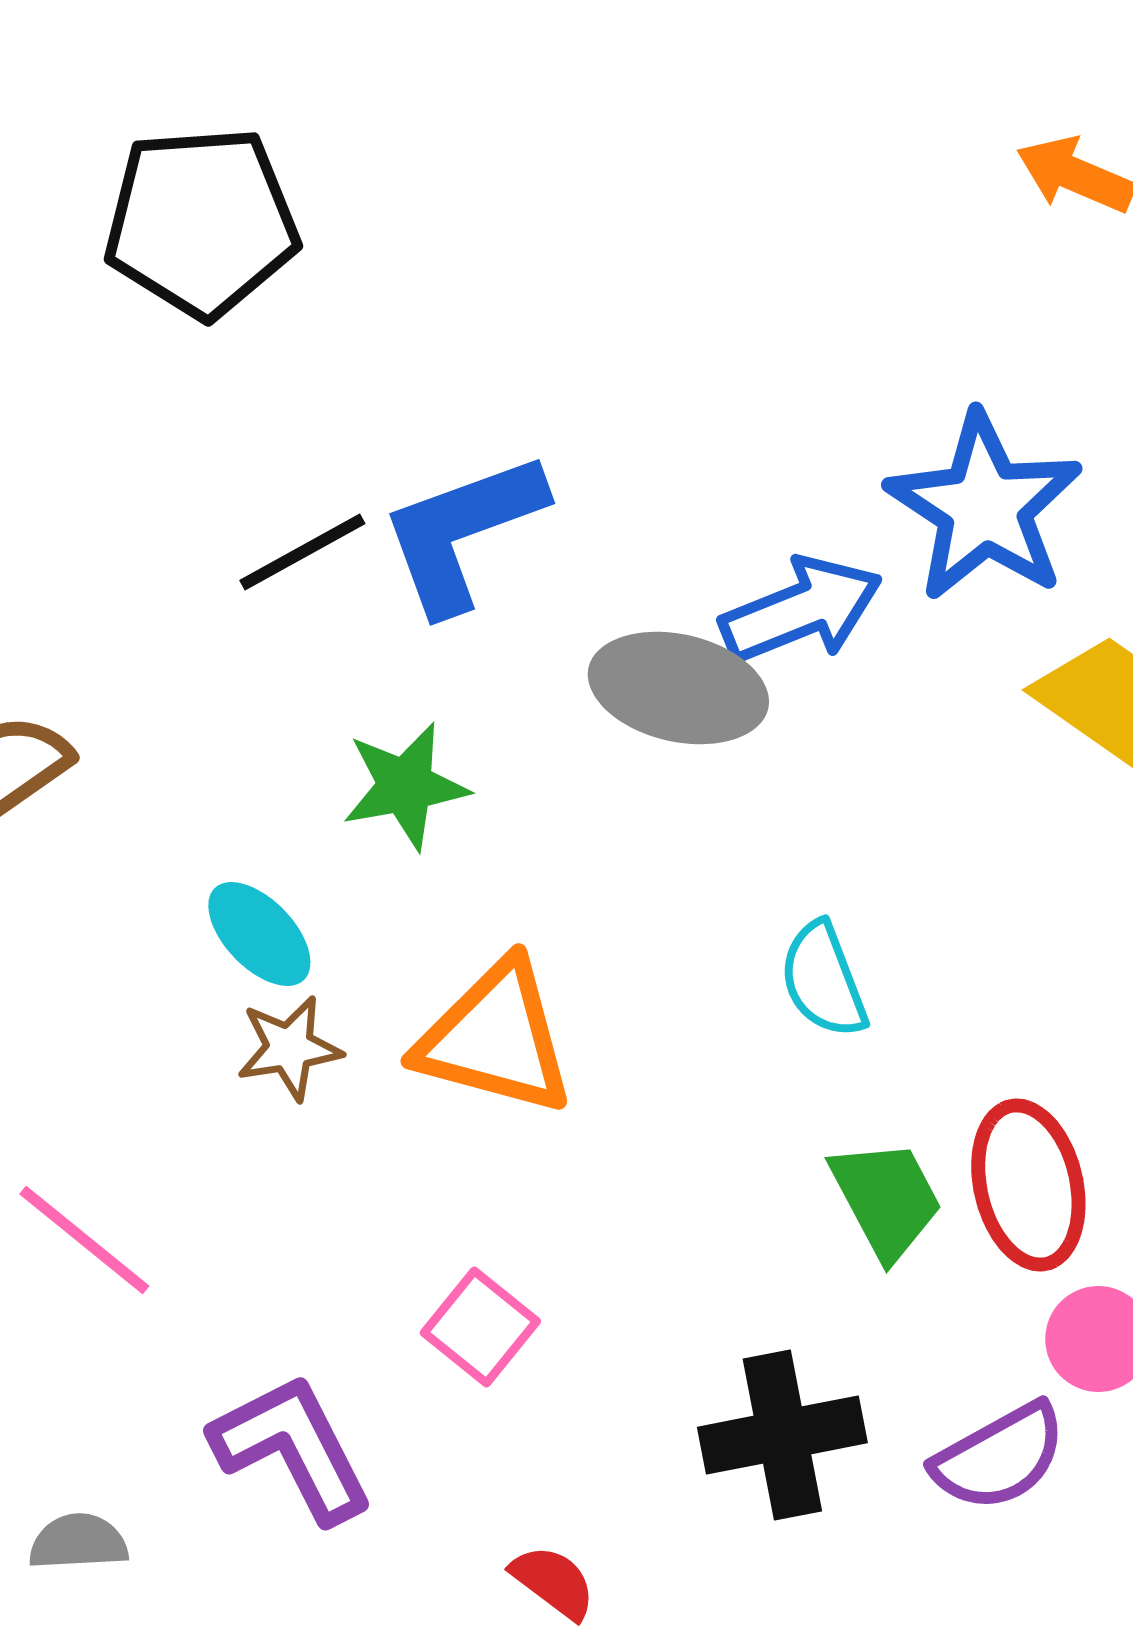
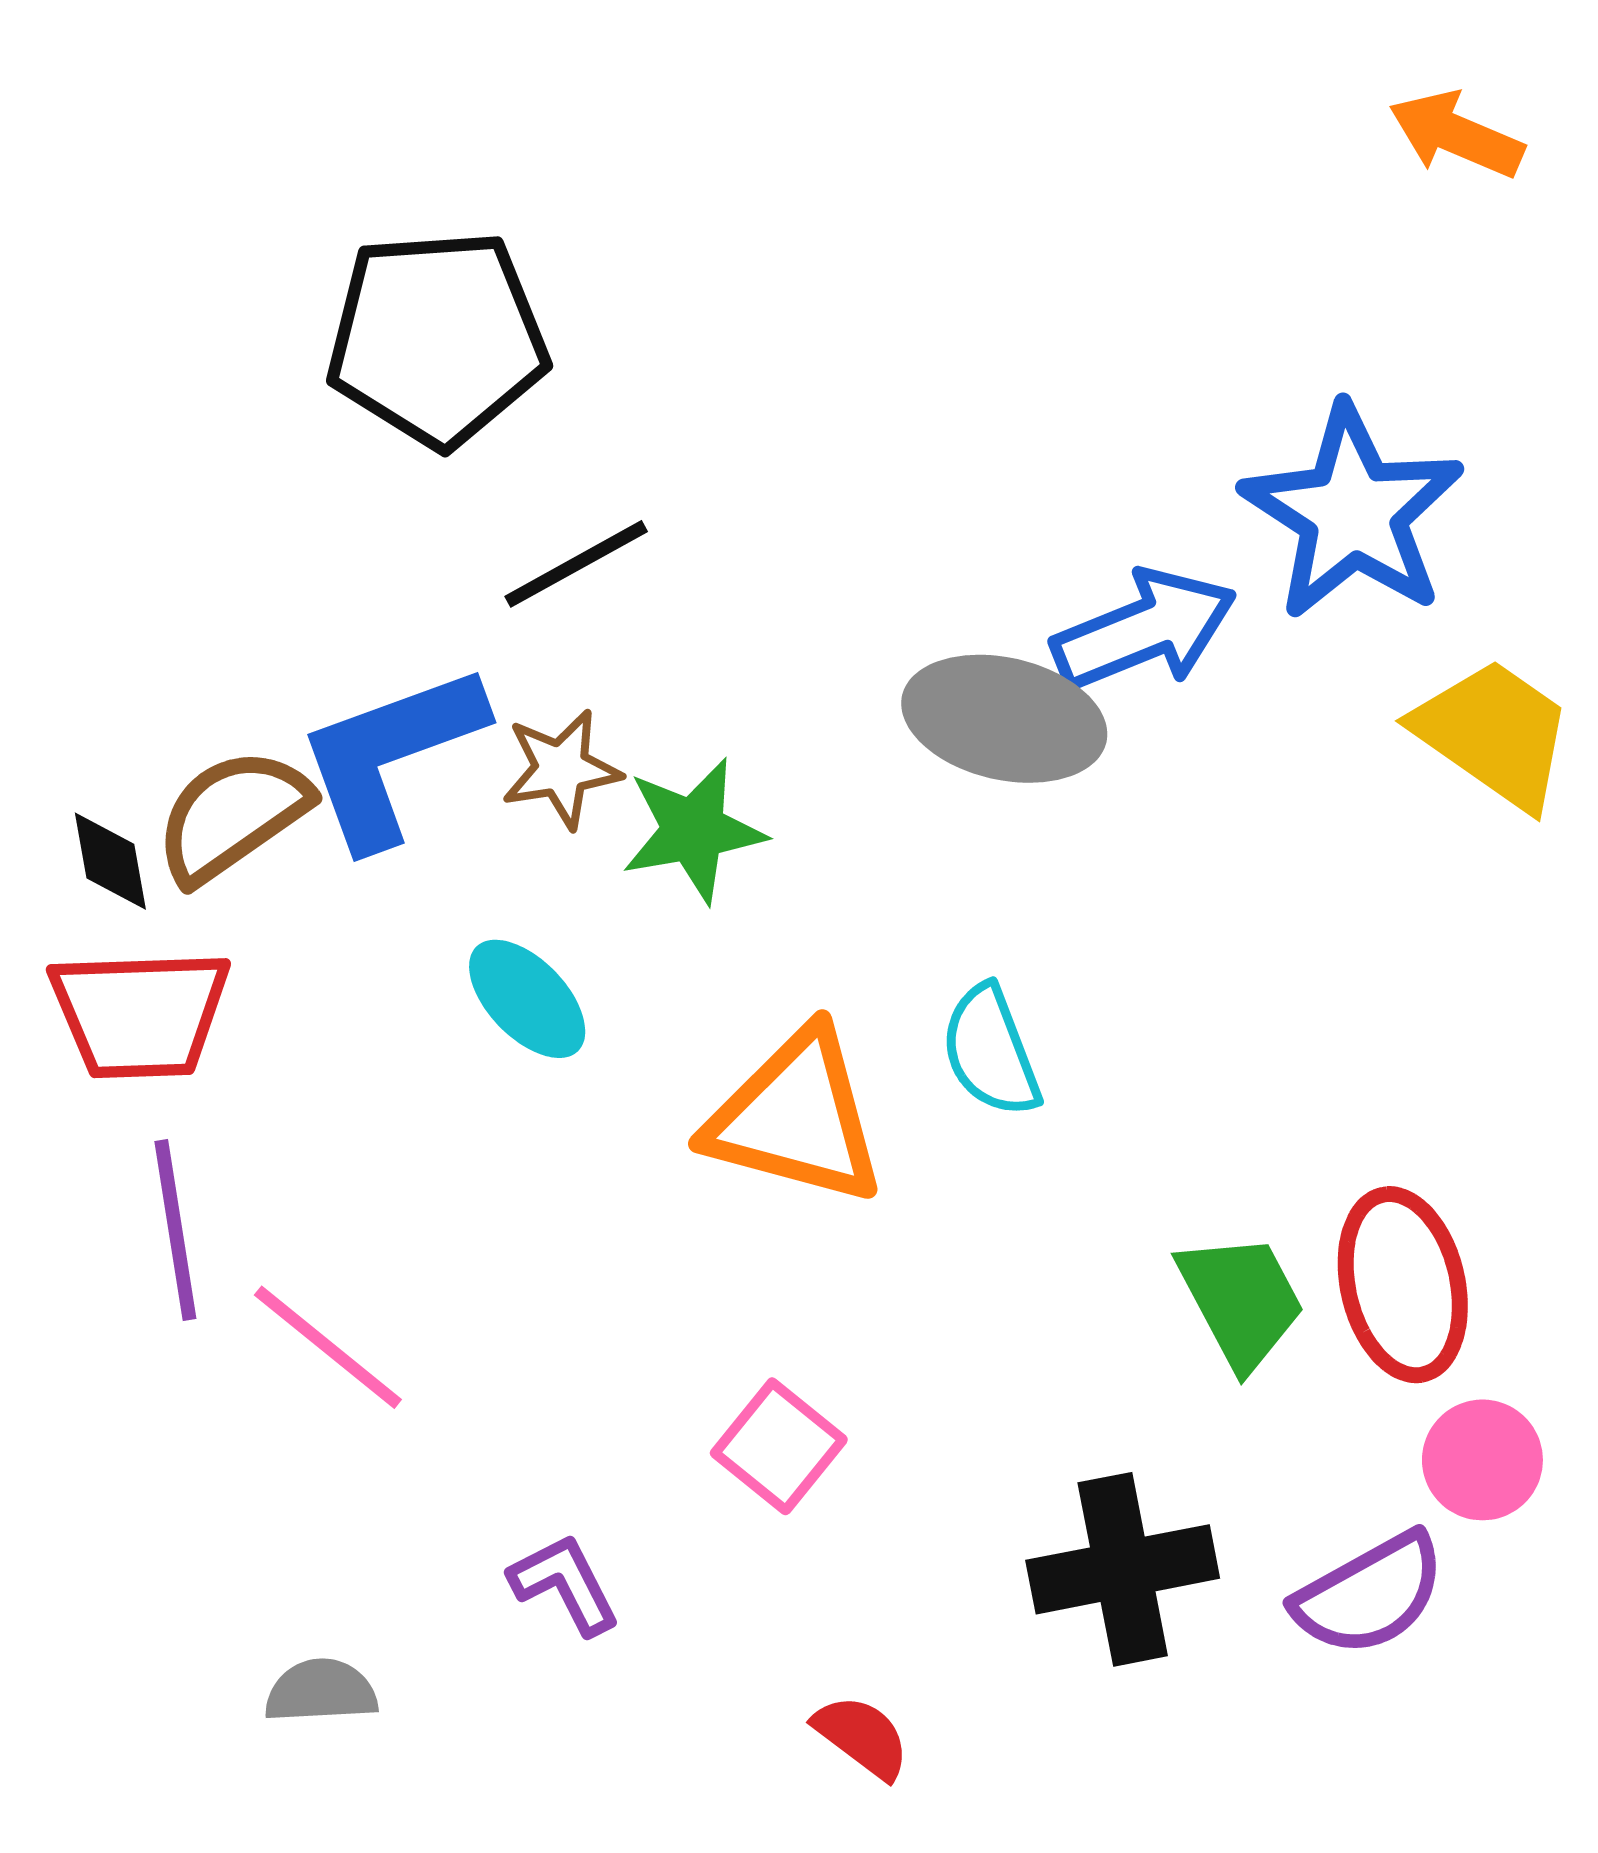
black pentagon: (201, 222) -> (437, 338), moved
blue L-shape: (462, 532) -> (391, 755), moved
cyan semicircle: (823, 980) -> (991, 1051), moved
brown star: (289, 1048) -> (561, 769), moved
purple L-shape: (292, 1448) -> (565, 1584), size x0.6

